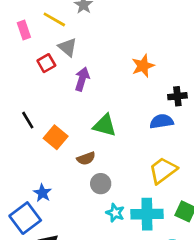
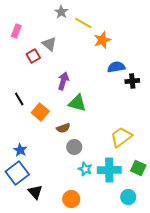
yellow line: (54, 19) -> (83, 23), moved
pink rectangle: (24, 30) -> (16, 31), turned 40
orange star: (143, 66) -> (102, 40), moved
purple arrow: (82, 79) -> (63, 81), moved
blue semicircle: (162, 121) -> (116, 67), moved
blue star: (42, 193) -> (20, 150), moved

